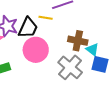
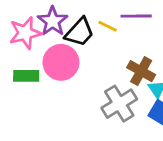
pink circle: (36, 50) -> (61, 62), moved

